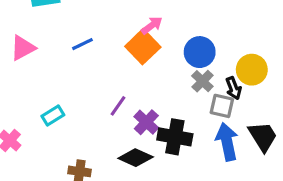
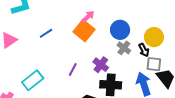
gray square: (222, 106) -> (154, 64), moved
cyan rectangle: (53, 115) -> (33, 80), size x1.5
purple cross: (146, 122) -> (101, 65), moved

